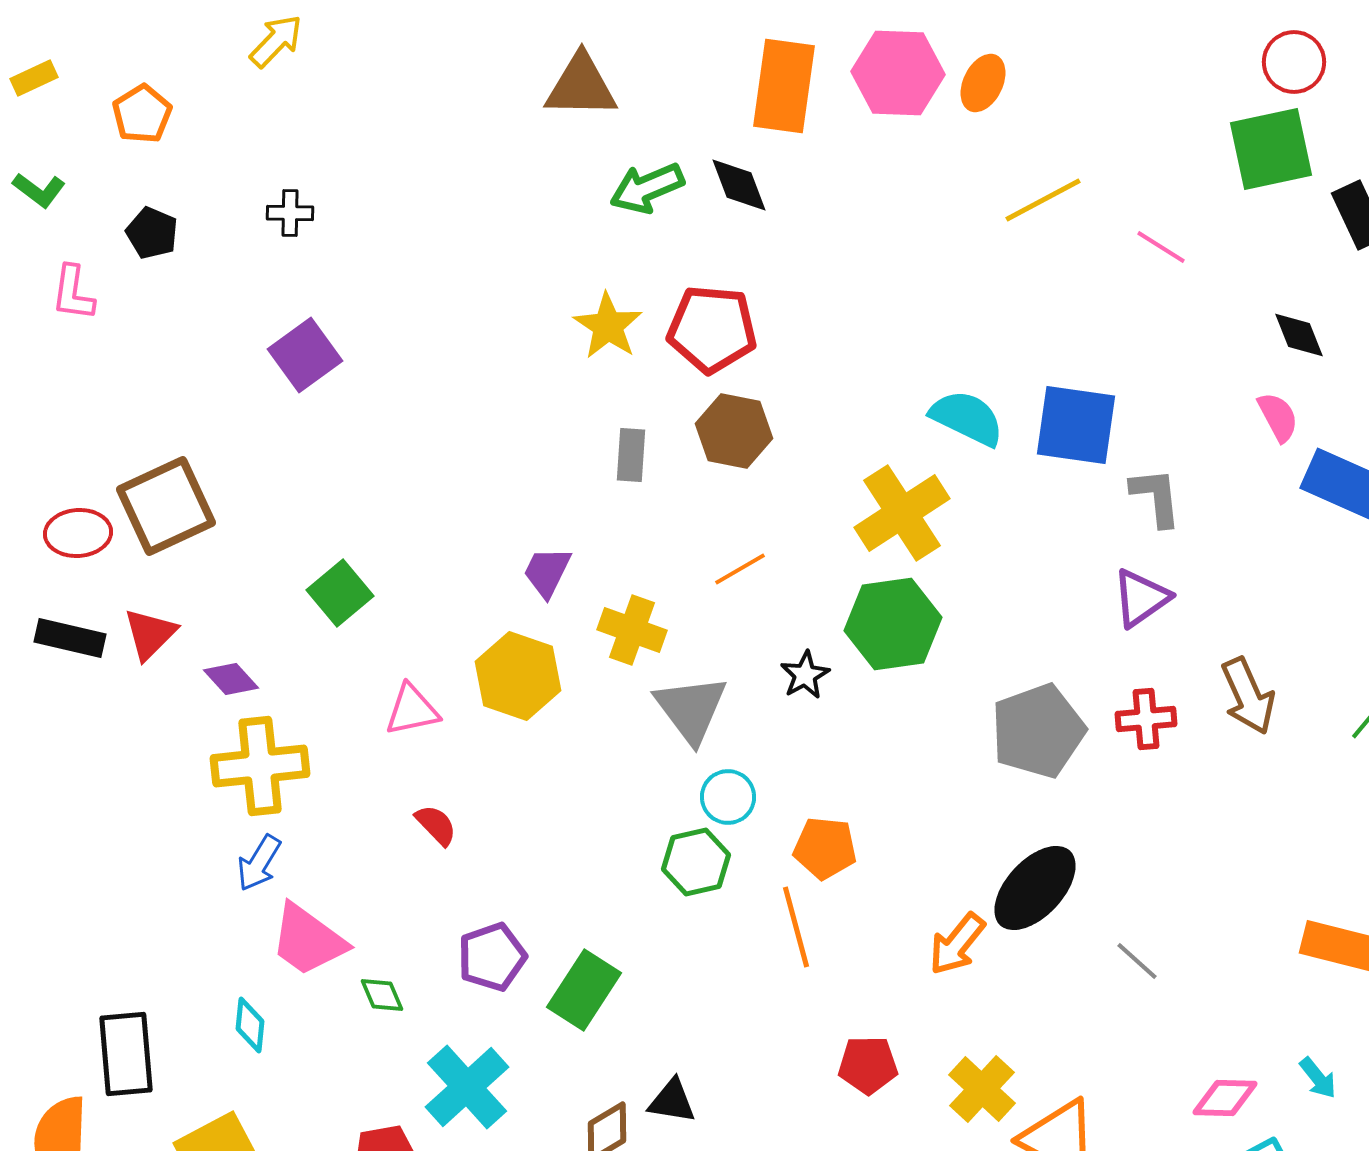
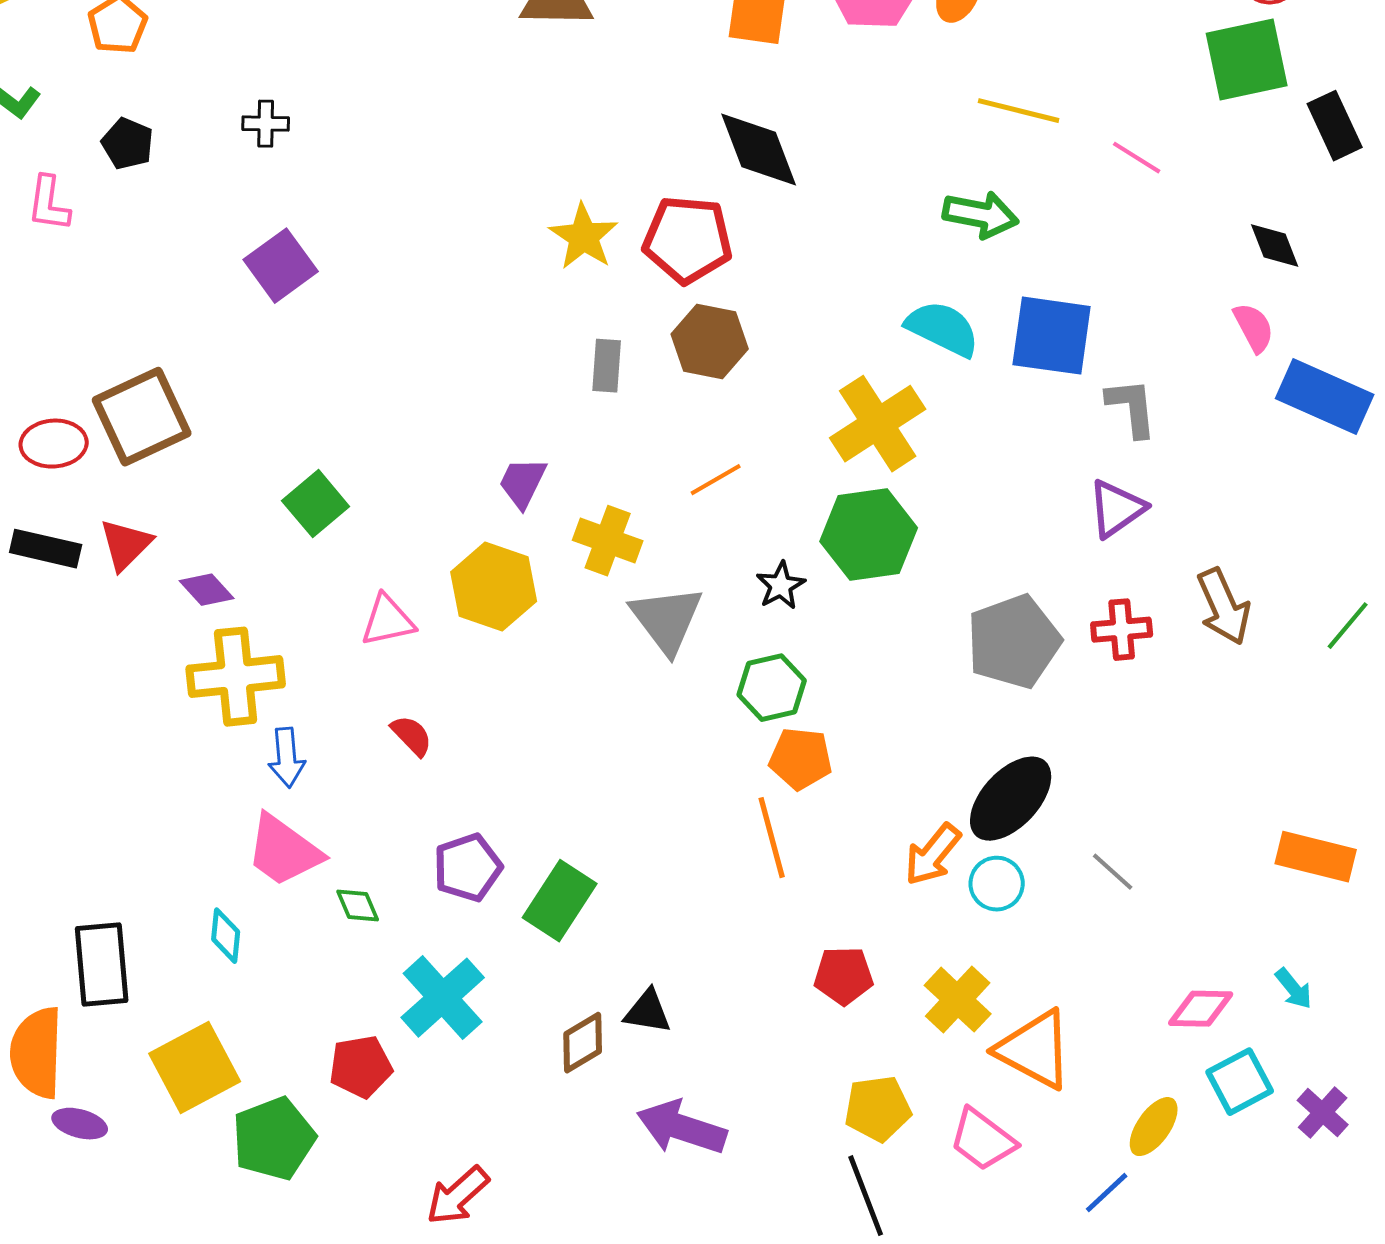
black diamond: (739, 185) -> (759, 150), moved, size x1.4
green arrow: (647, 188) -> (981, 215), moved, turned -146
yellow line: (1043, 200) -> (1019, 111), turned 42
cyan circle: (728, 797) -> (997, 884), moved
green hexagon: (696, 862) -> (772, 688), moved
blue arrow: (259, 863) -> (287, 758), moved, turned -36

